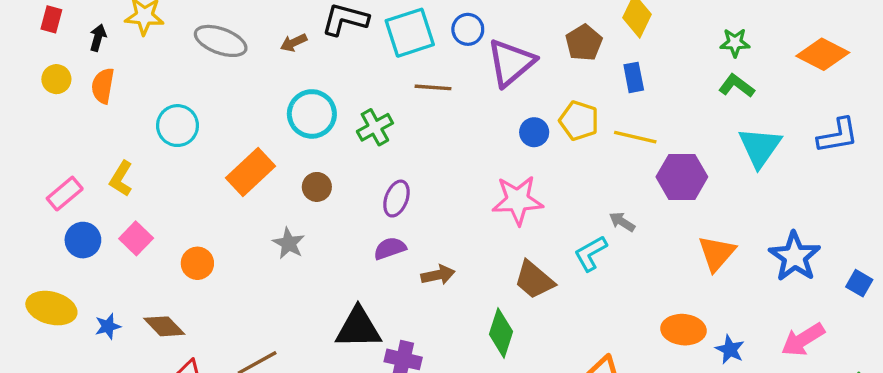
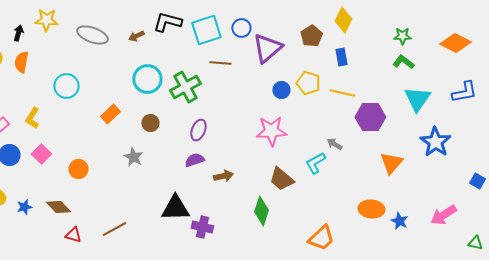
green cross: (375, 127) -> (185, 87), size x1.4
orange rectangle: (250, 172) -> (110, 114), size x0.7
blue star: (795, 257) -> (435, 142), moved

